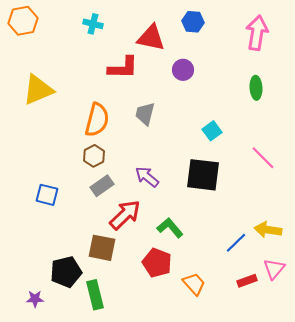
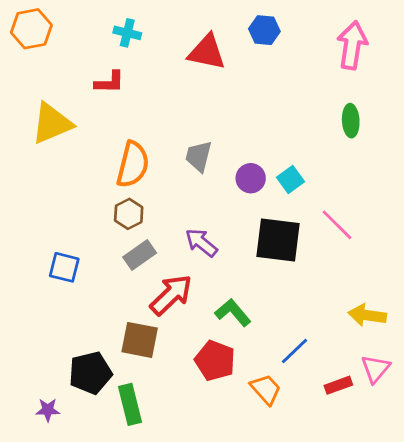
red L-shape: (123, 68) -> (109, 82), moved, size x0.7
purple circle: (183, 70) -> (251, 178), moved
pink line: (263, 158) -> (337, 225), moved
blue line: (236, 243) -> (295, 351), moved

